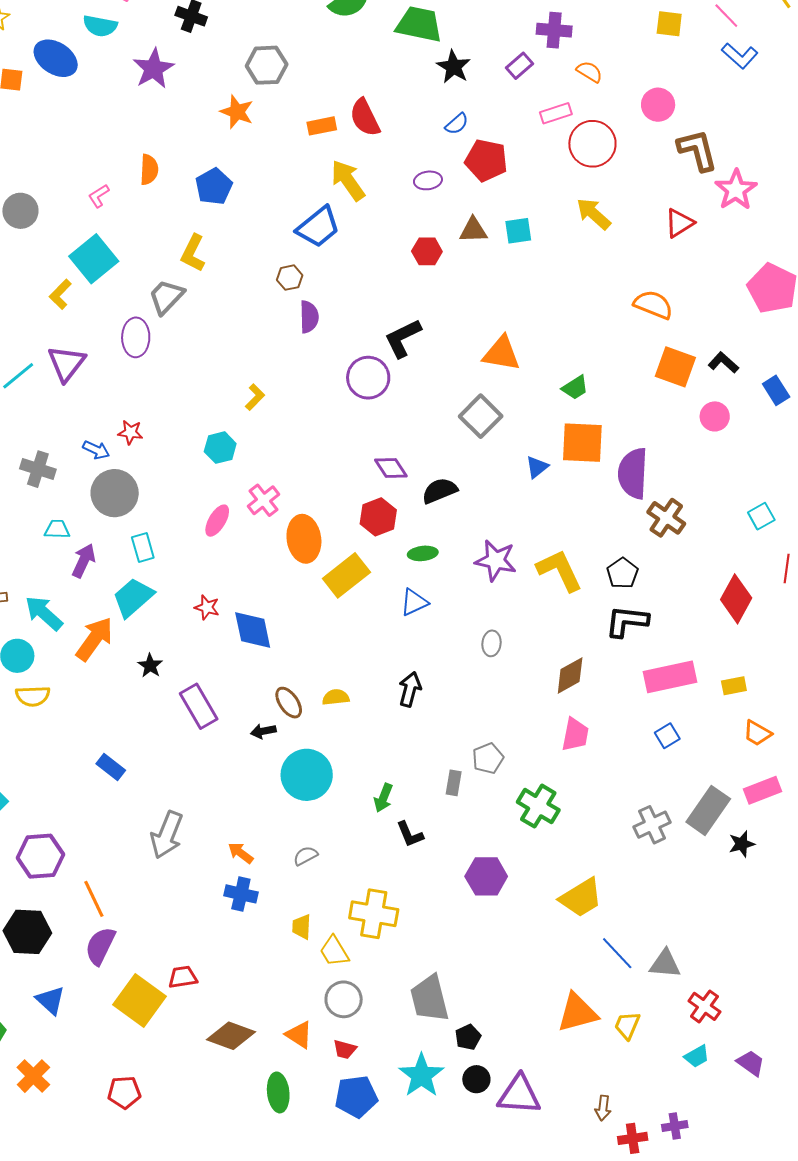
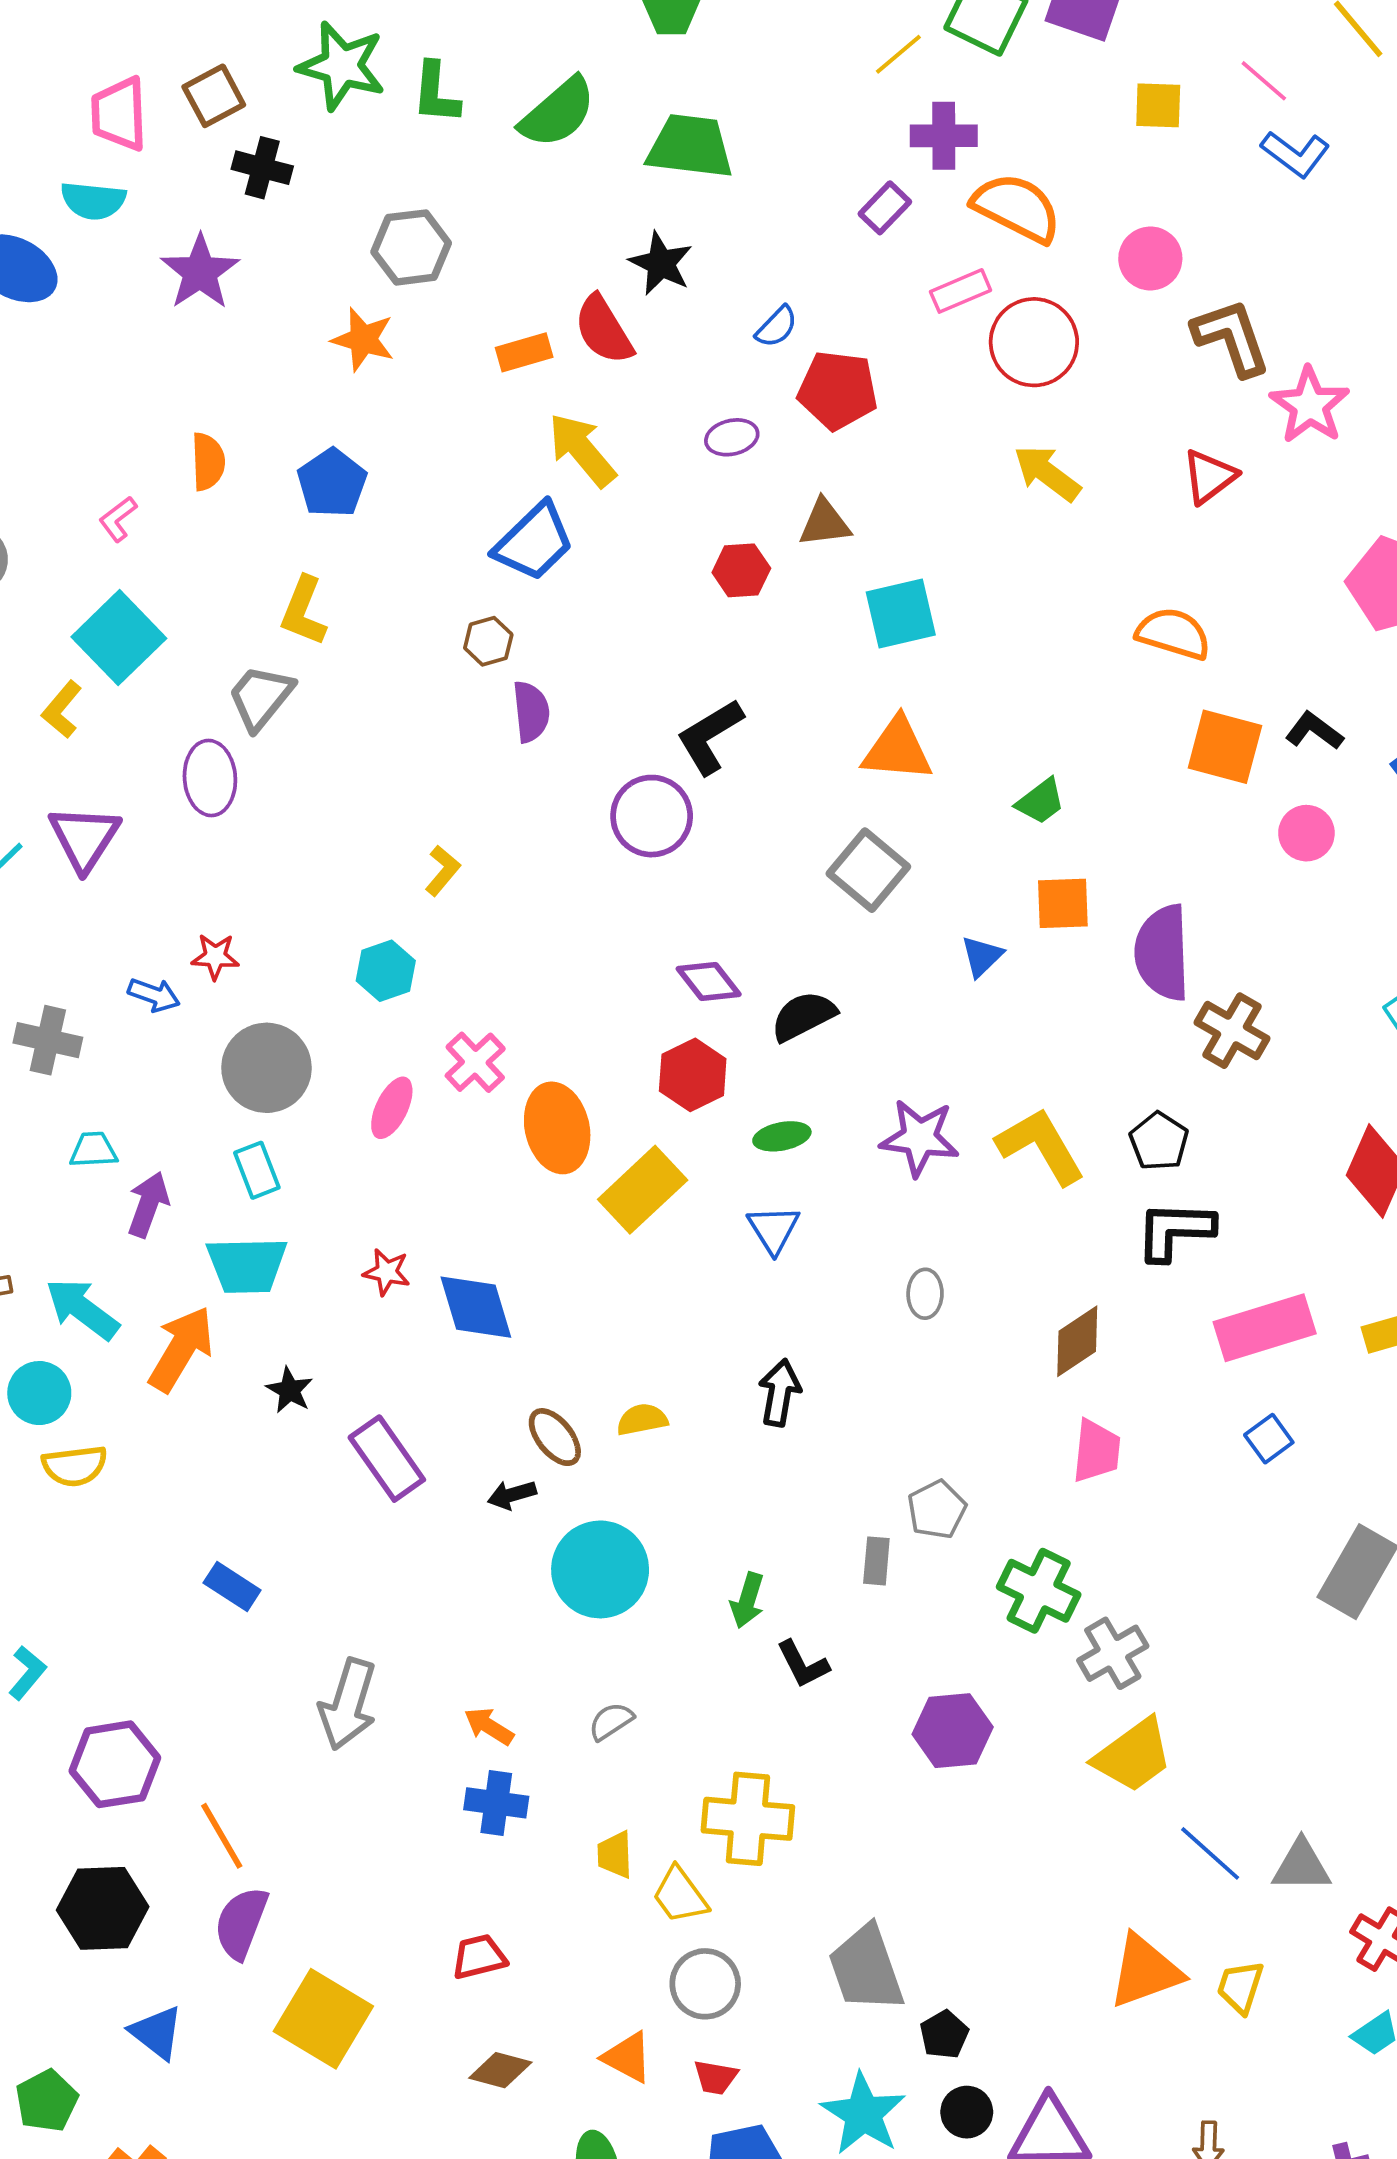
black star: (454, 67) -> (661, 263), moved
orange semicircle: (589, 72) -> (1017, 208), size x1.8
cyan square: (518, 231) -> (901, 614), moved, size x1.4
orange square: (582, 443) -> (1063, 903), size x0.7
gray circle: (115, 493) -> (266, 1068), moved
cyan trapezoid: (133, 597) -> (247, 1265), turned -135
blue triangle: (414, 602) -> (773, 1229), turned -32
gray cross: (652, 825) -> (1113, 1653), moved
red trapezoid: (183, 977) -> (479, 1957), moved
brown diamond: (231, 1036) -> (500, 2070), size x0.7

